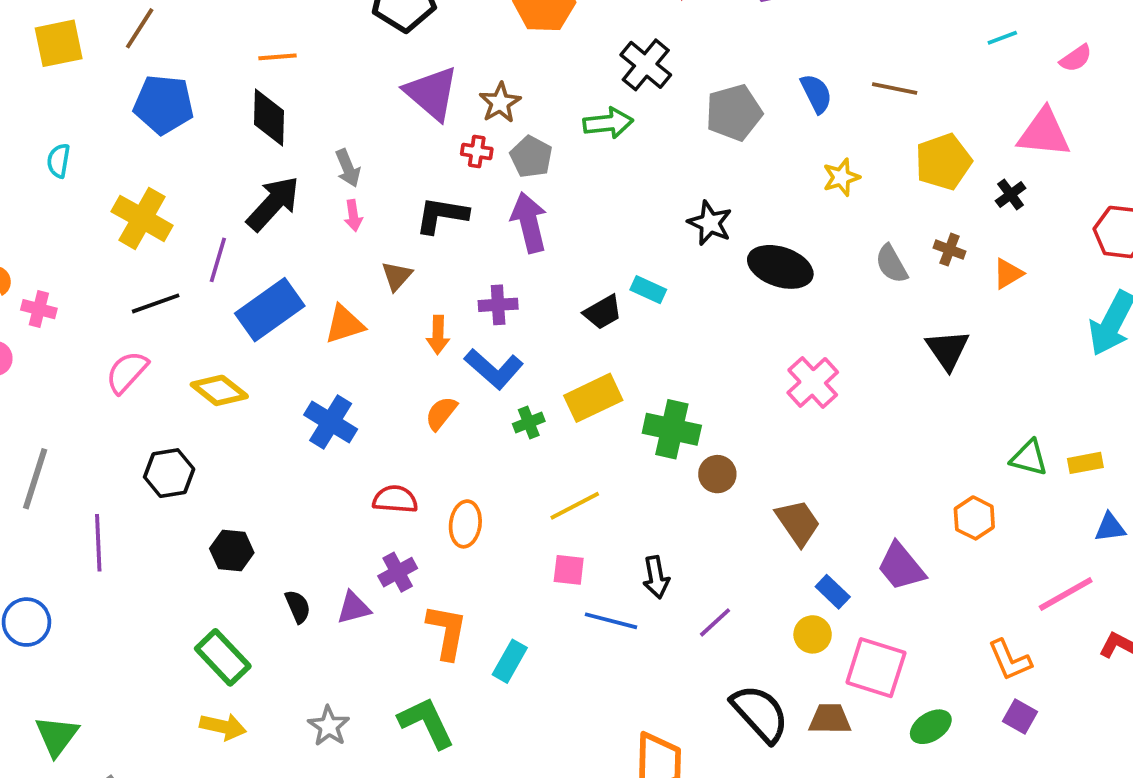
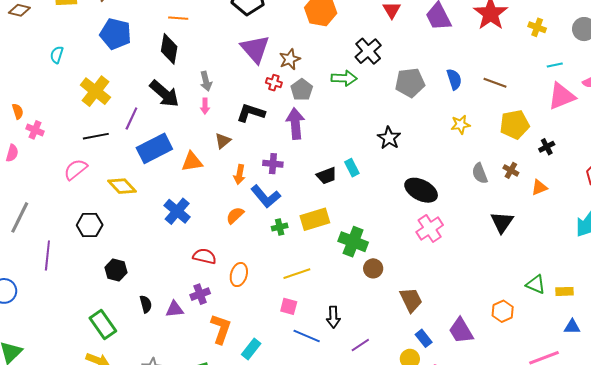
pink triangle: (1044, 133) -> (562, 96), moved, turned -36
black arrow: (273, 204) -> (164, 94), turned 80
black ellipse: (780, 267) -> (421, 190), moved
cyan rectangle: (648, 290) -> (352, 168), turned 30

